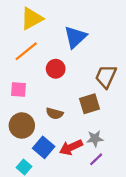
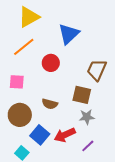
brown square: (89, 104) -> (82, 95), turned 30
gray star: (95, 139) -> (87, 117), moved

